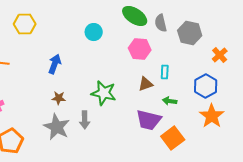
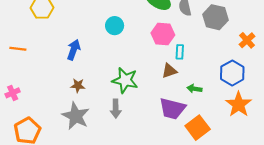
cyan circle: (94, 32) -> (115, 26), moved
cyan rectangle: (165, 72) -> (180, 52), moved
gray arrow: (85, 120) -> (116, 109), moved

